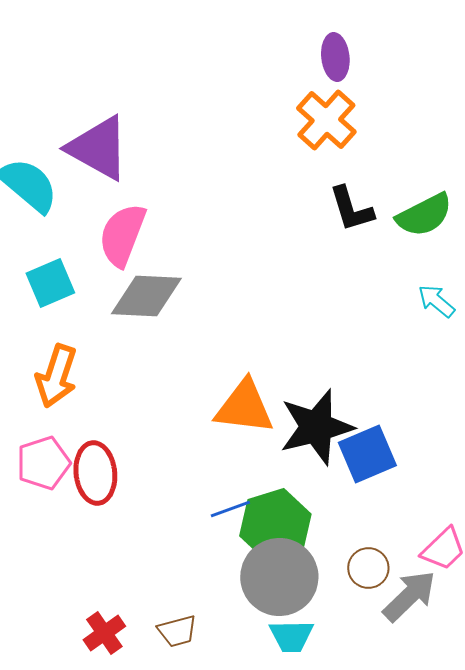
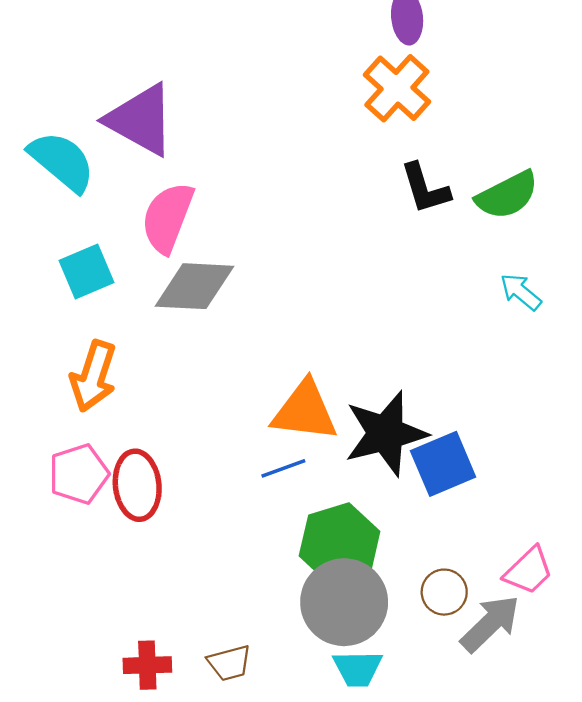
blue line: (230, 509) -> (283, 468), moved
red cross: (104, 633) -> (147, 665), turned 33

